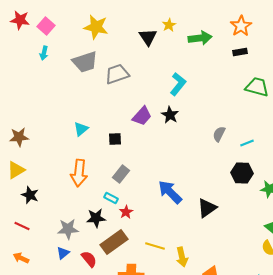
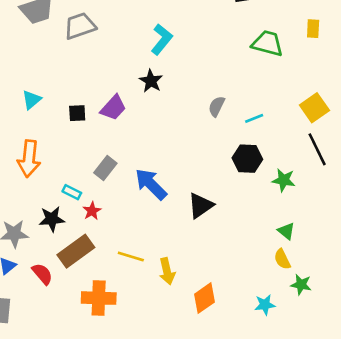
purple trapezoid: (142, 116) -> (113, 108), moved
gray rectangle: (121, 174) -> (105, 168), moved

